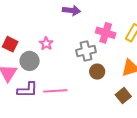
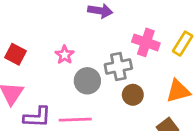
gray circle: (30, 61) -> (87, 81), moved

